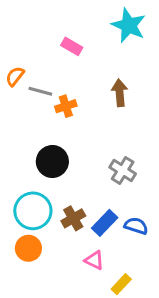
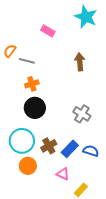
orange cross: (66, 106) -> (32, 84), moved
orange circle: (28, 248) -> (28, 166), moved

